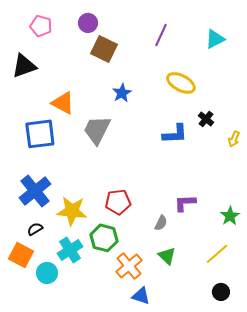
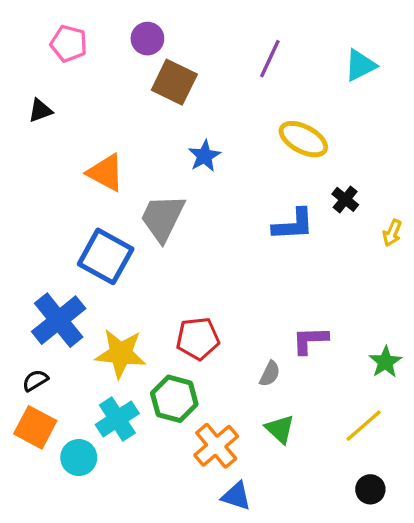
black triangle: (24, 66) -> (40, 111), size x0.6
blue square: (40, 134) -> (106, 256), moved, turned 36
black semicircle: (35, 229) -> (35, 380), moved

